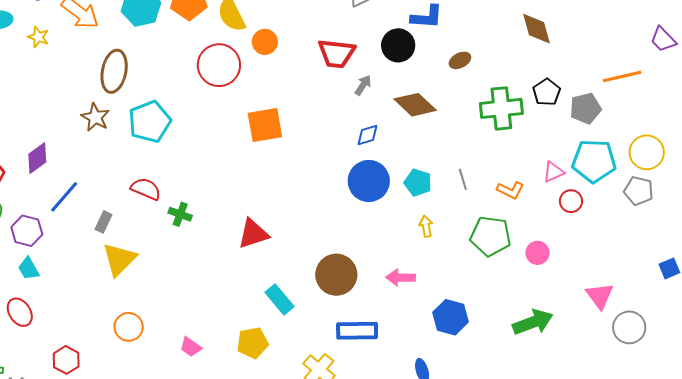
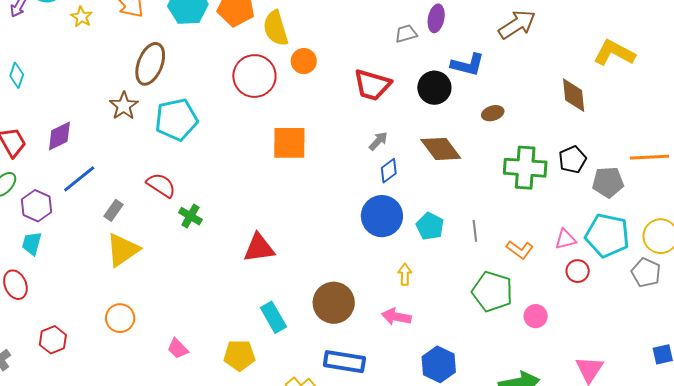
gray arrow: (363, 85) -> (378, 141), moved
blue diamond: (368, 135) -> (389, 171), turned -30
yellow arrow: (426, 226) -> (405, 274), moved
cyan trapezoid: (29, 269) -> (32, 243), turned 35

